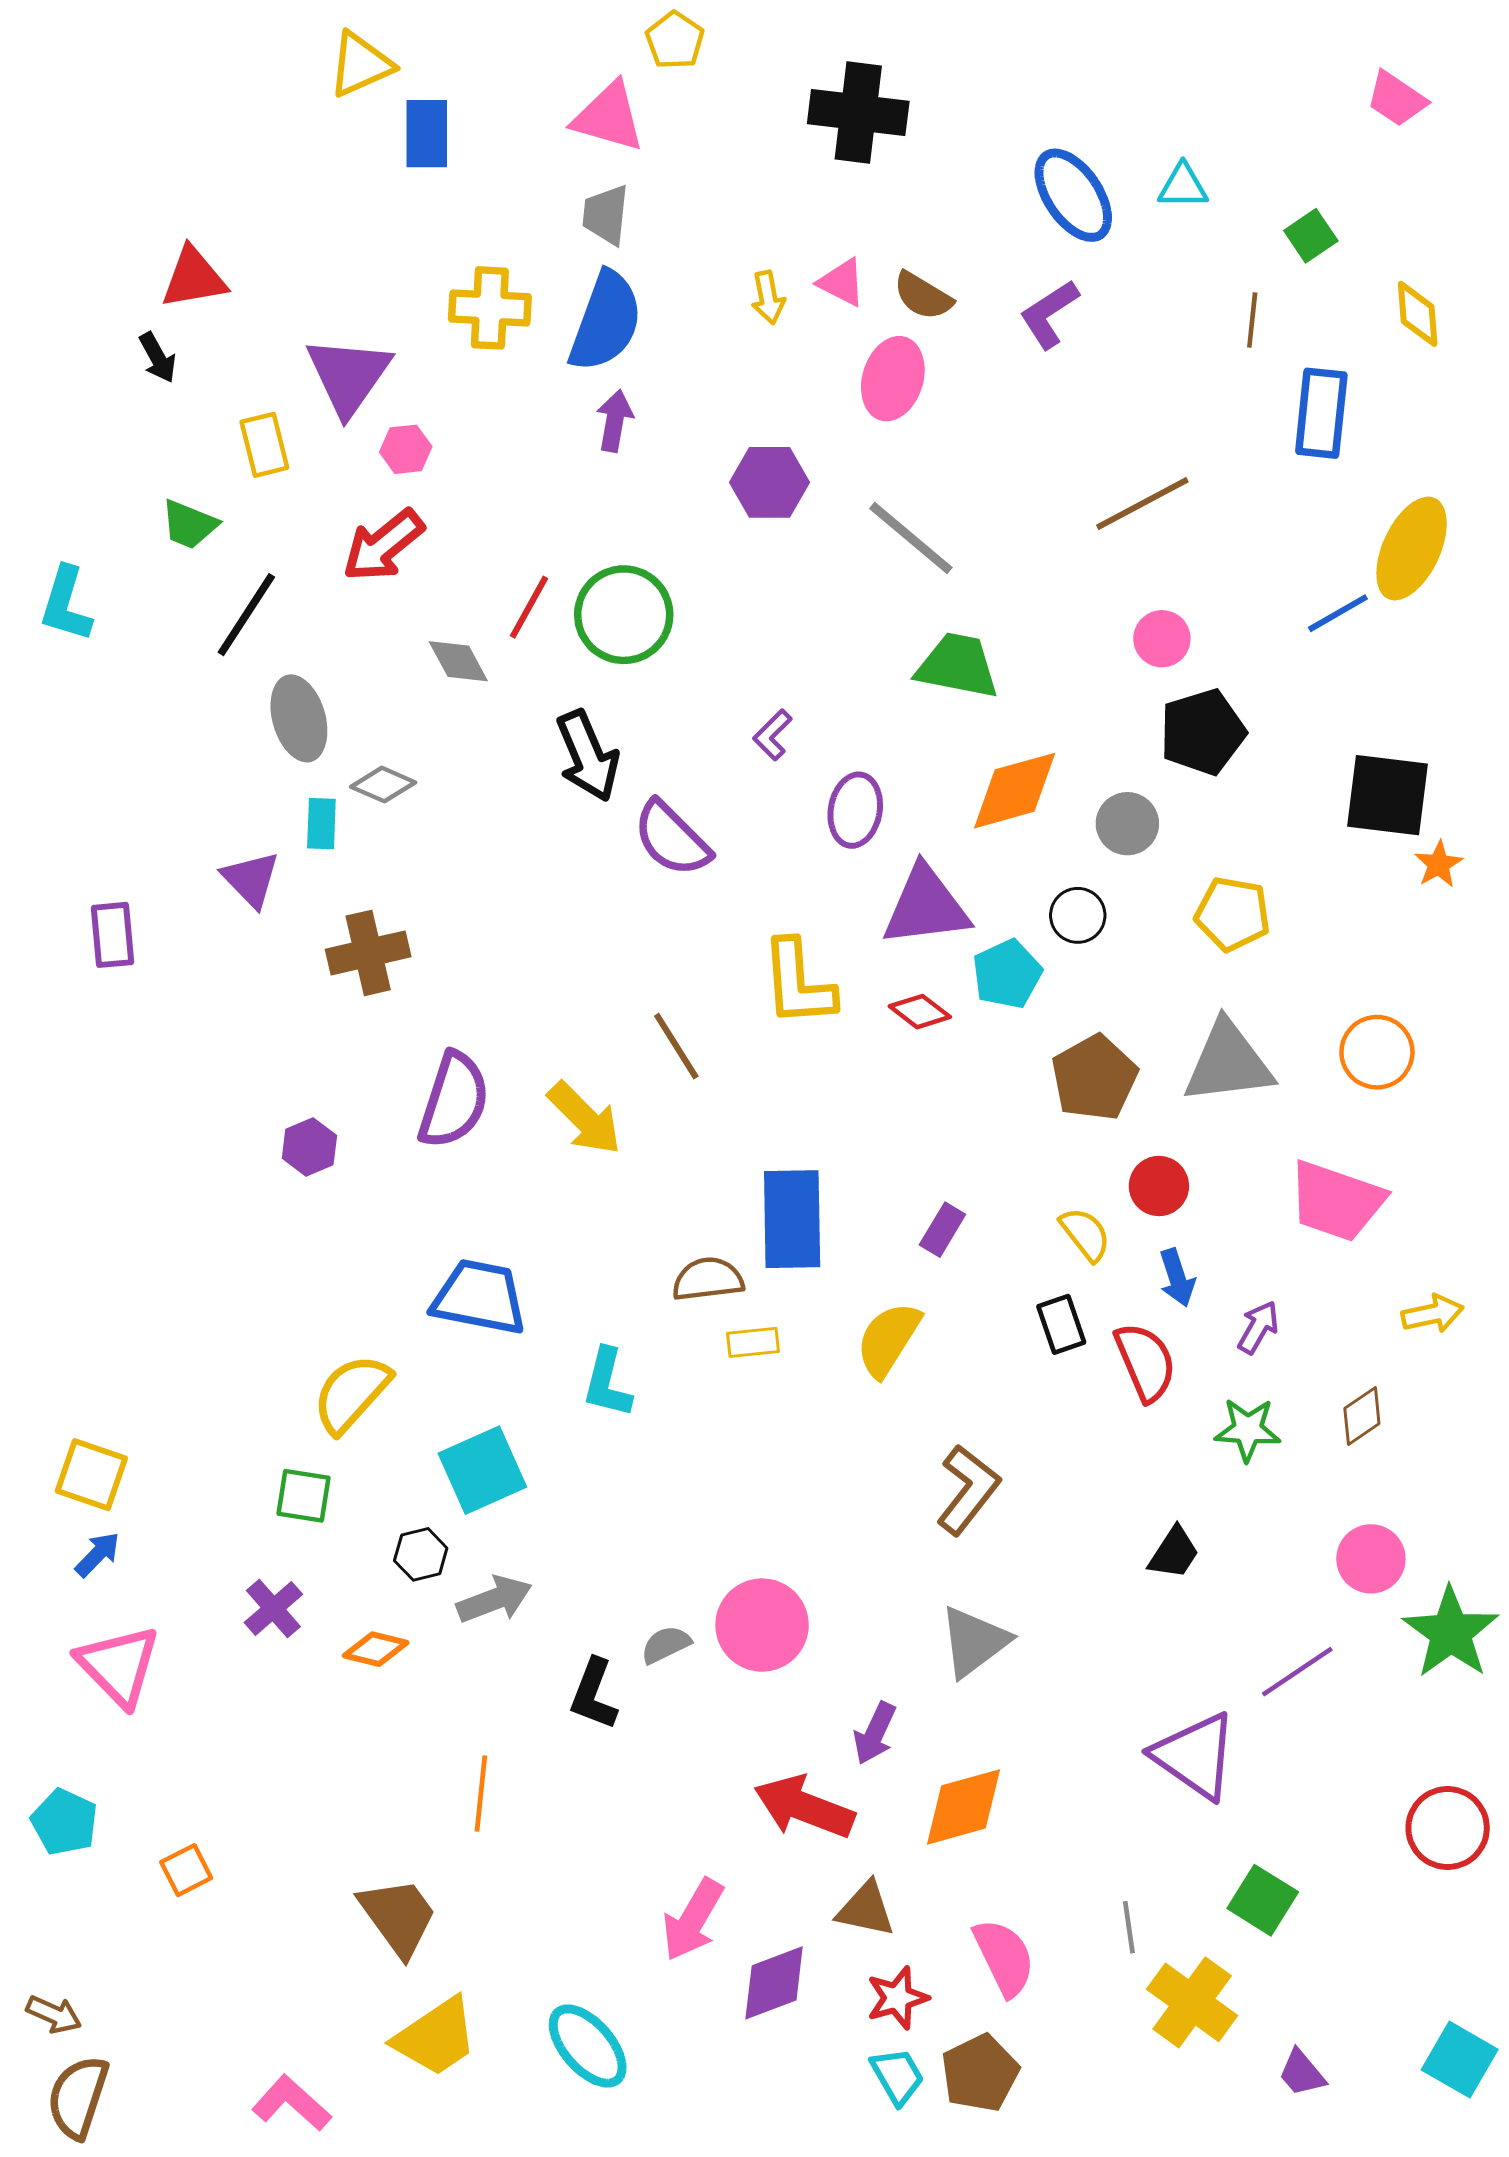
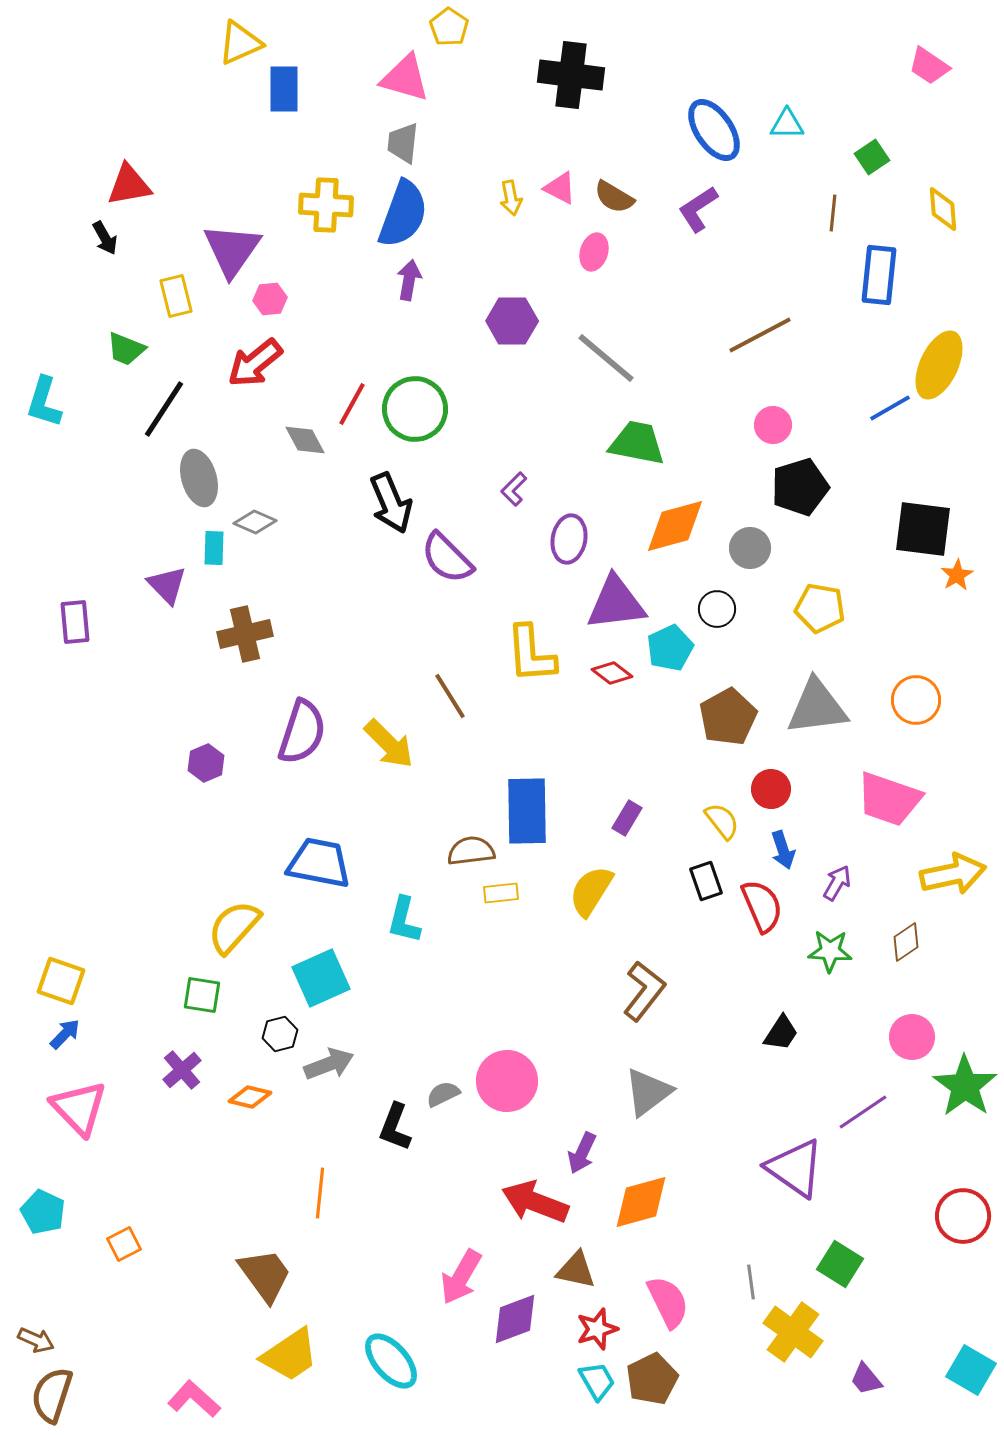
pink ellipse: (893, 379) -> (594, 252), size x0.7
yellow arrow: (1433, 1314) -> (953, 874), size x1.6

